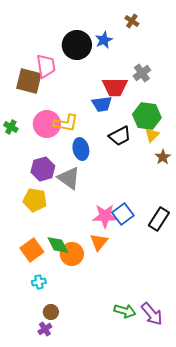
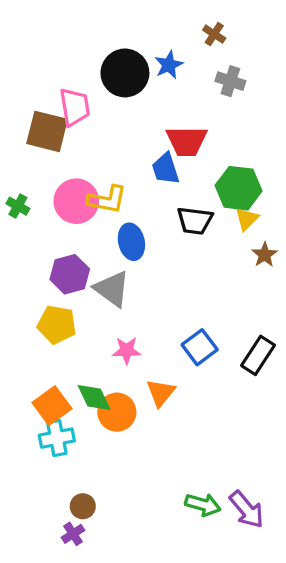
gray cross: (142, 73) -> (230, 81), moved, turned -36
blue trapezoid: (102, 104) -> (166, 169), turned 80
black trapezoid: (120, 136) -> (195, 221), turned 35
pink star: (105, 216) -> (127, 350), moved, size x0.7
cyan cross: (39, 282) -> (57, 438), moved, size x1.5

